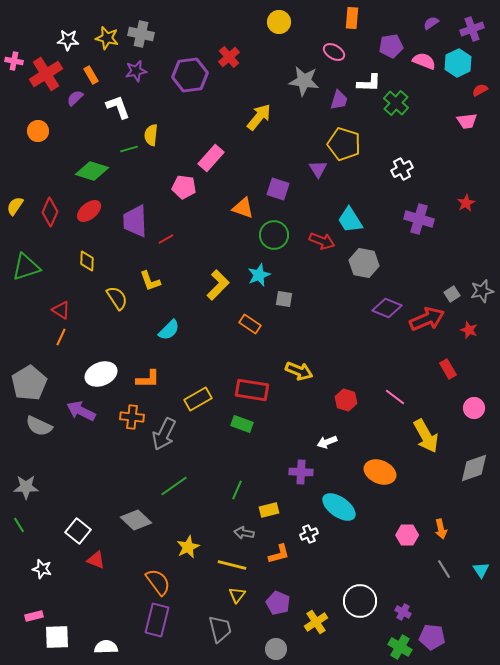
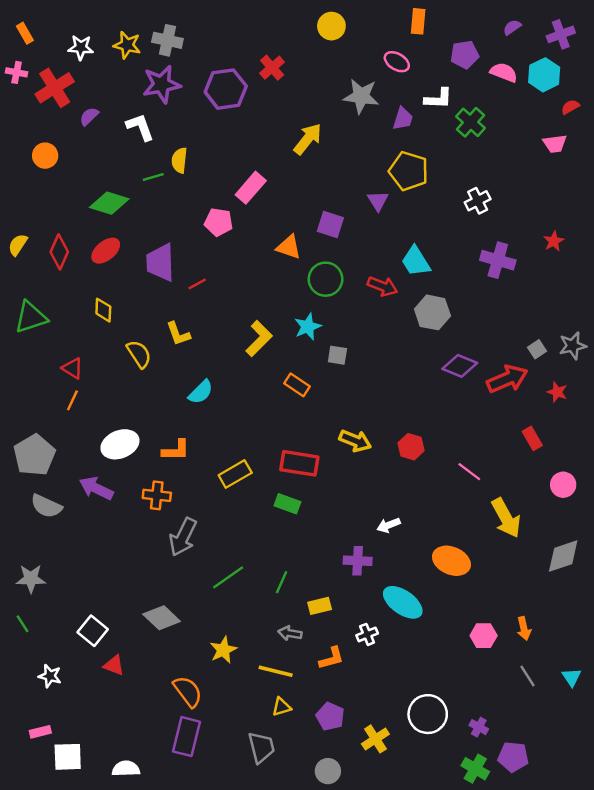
purple star: (136, 71) -> (162, 84), size x1.5
orange rectangle: (91, 75) -> (25, 33), moved
red hexagon: (346, 400) -> (411, 447), moved
gray arrow: (164, 434) -> (183, 537), moved
green line: (174, 486) -> (228, 577), moved
yellow triangle: (237, 595) -> (282, 707), turned 36

